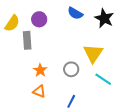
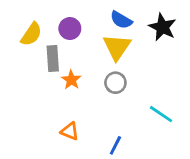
yellow triangle: (93, 53) -> (117, 47), moved
gray circle: (71, 69) -> (115, 83), moved
orange star: (40, 70) -> (71, 80), moved

